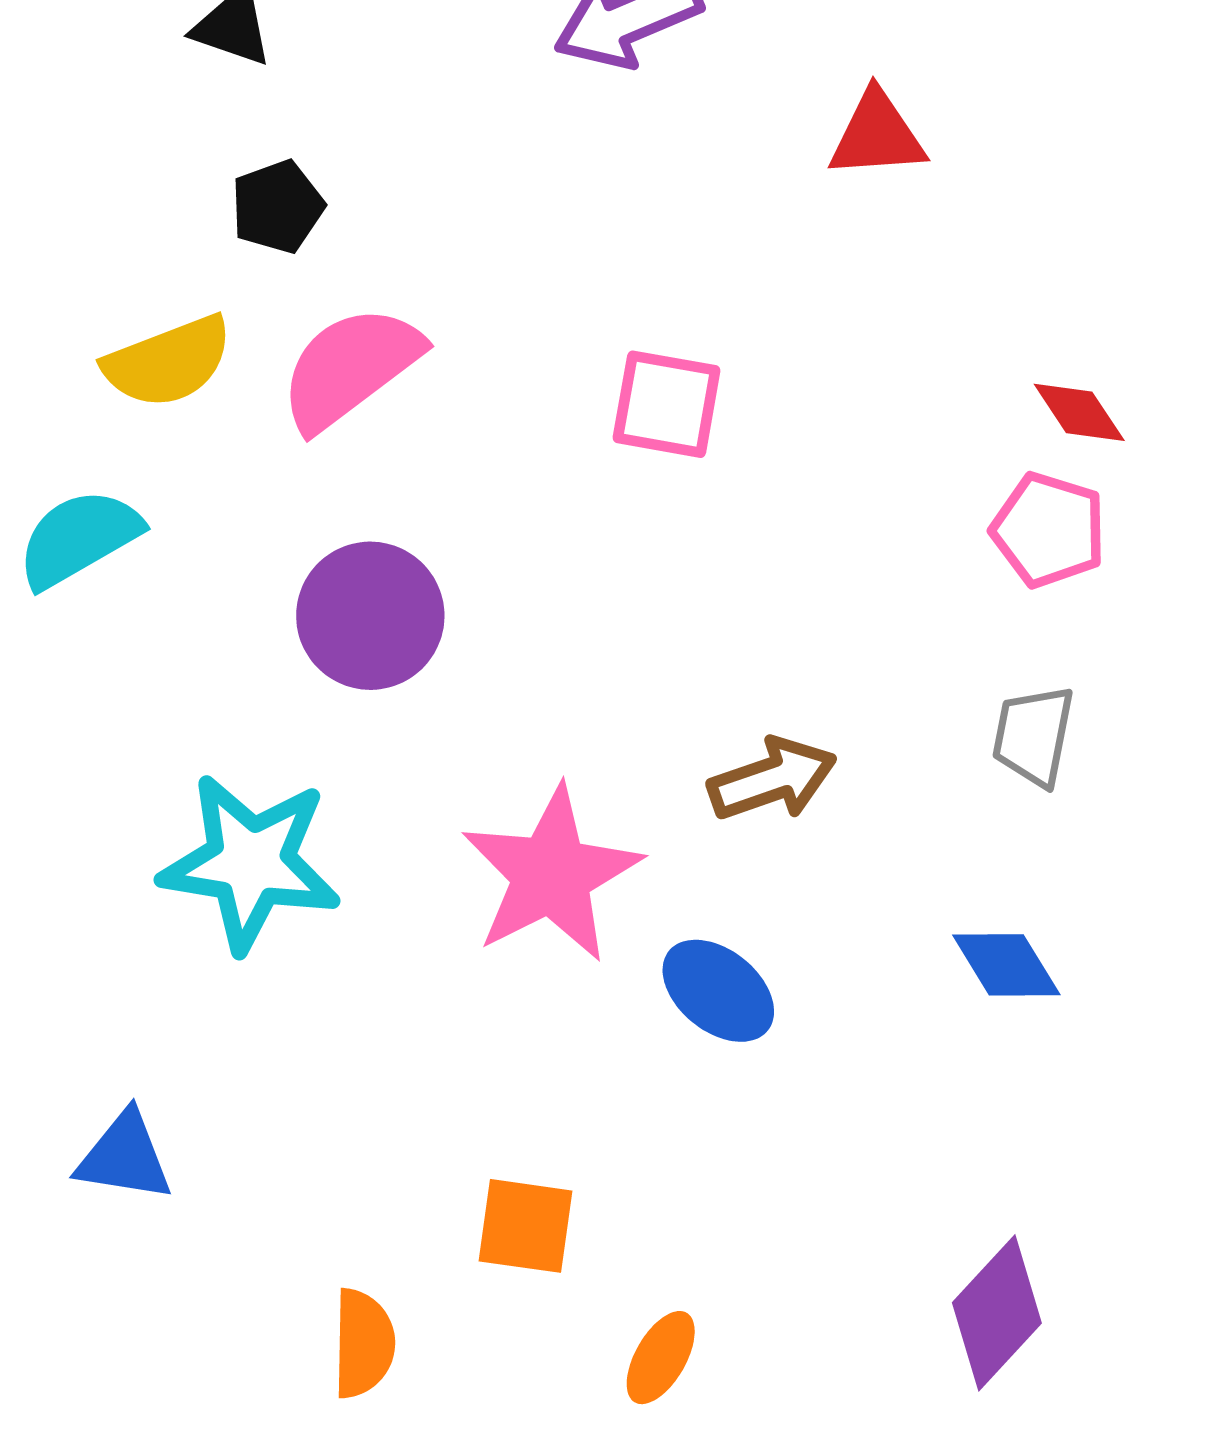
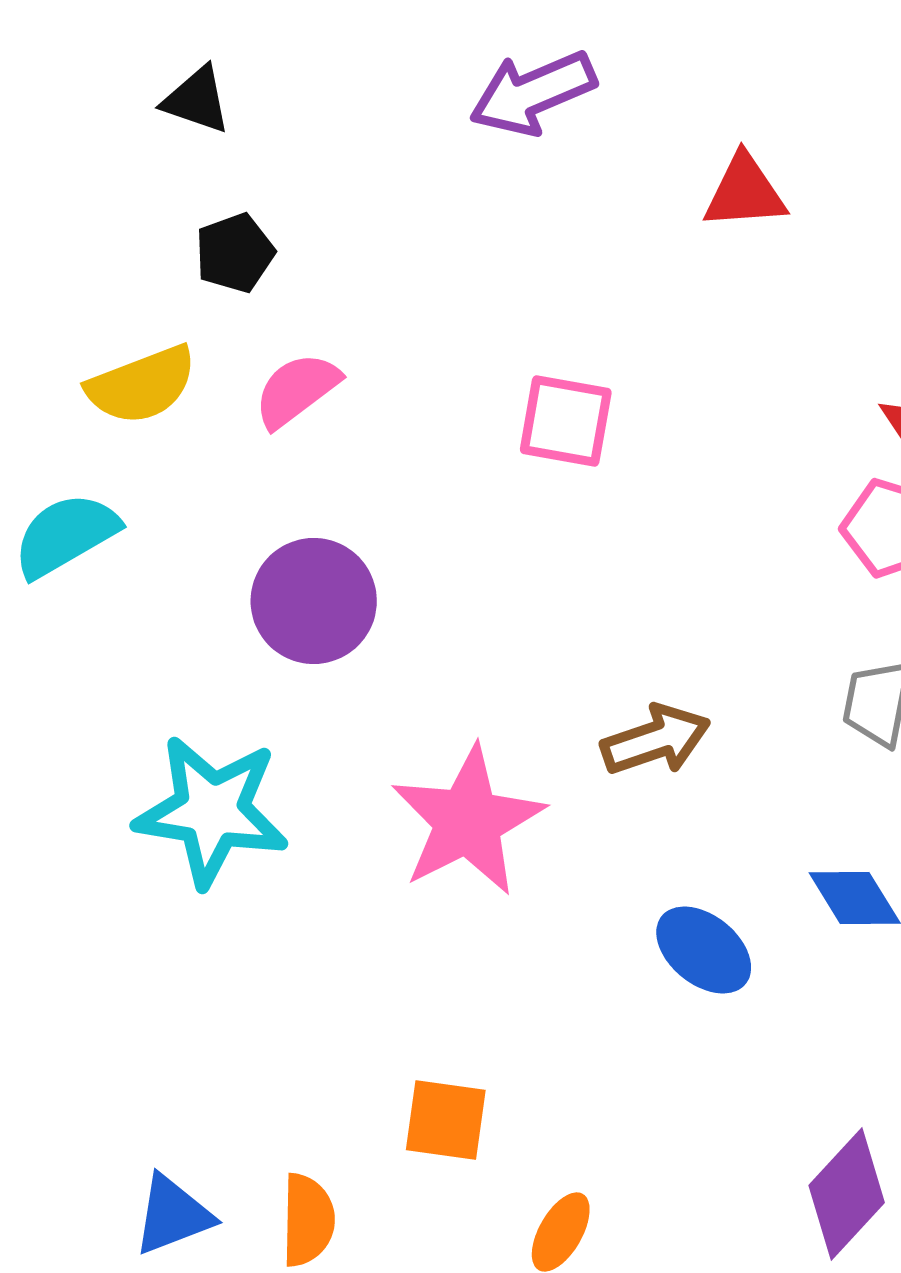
pink semicircle: (350, 368) -> (297, 390), size x0.7
blue ellipse: (718, 991) -> (704, 950), moved
blue triangle: (125, 1157) -> (173, 1215), moved, turned -30

